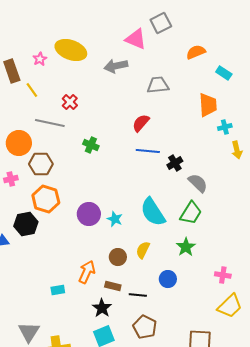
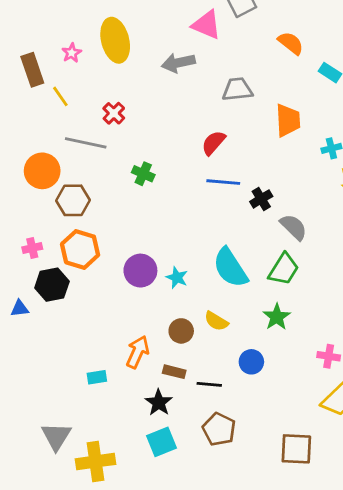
yellow ellipse: (71, 50) -> (115, 40), turned 56
orange semicircle: (196, 52) -> (291, 43), turned 60
orange trapezoid: (208, 105) -> (288, 120), moved
pink cross: (11, 179) -> (32, 248), moved
yellow semicircle: (143, 250) -> (216, 321), turned -84

